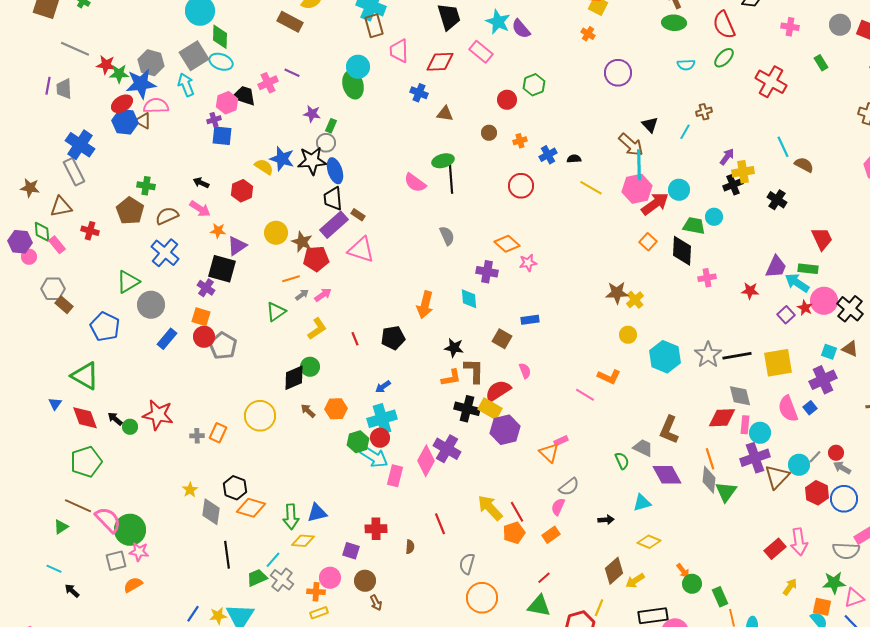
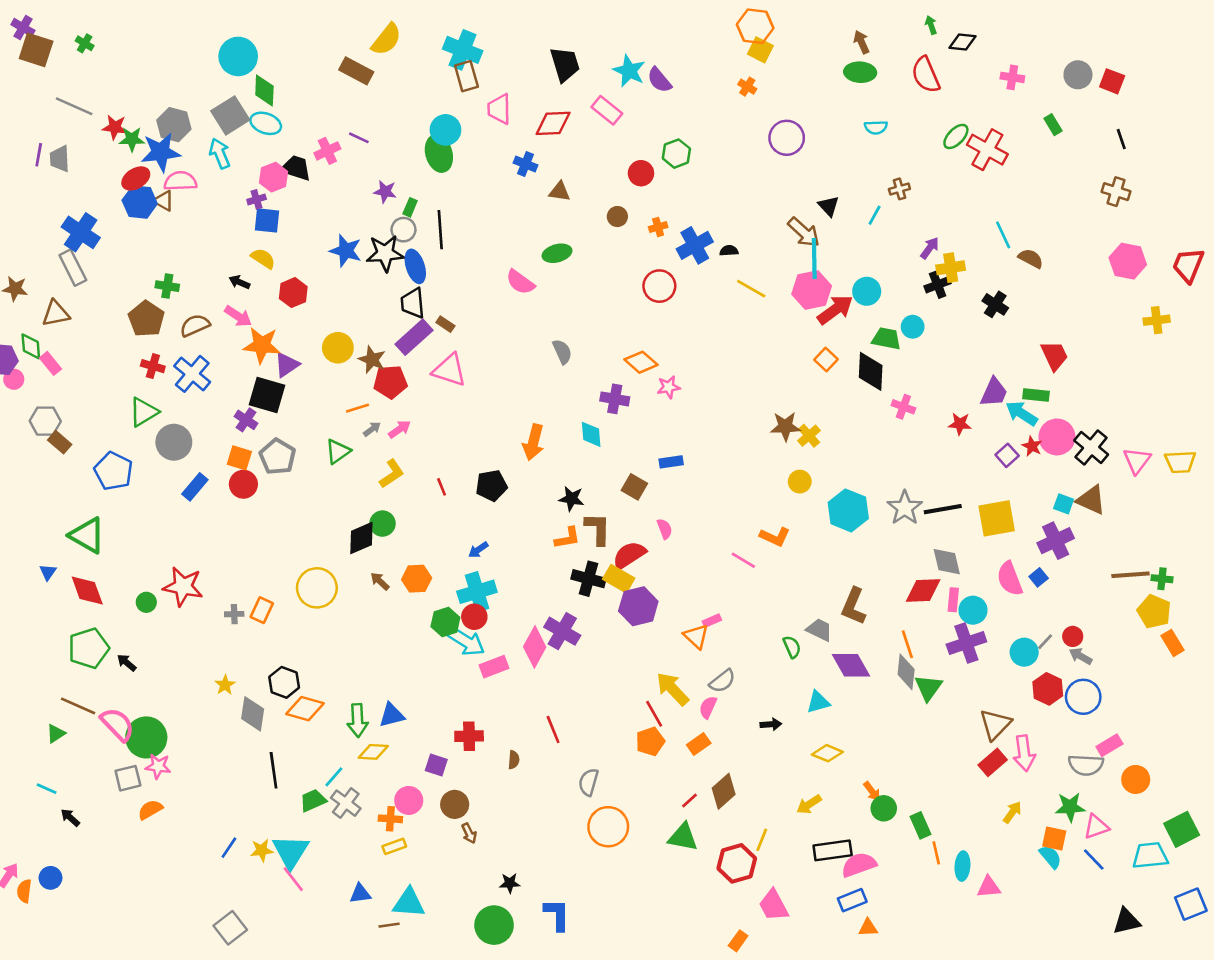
green ellipse: (724, 58) -> (956, 136), moved
blue cross: (548, 155) -> (695, 245), size x1.5
yellow semicircle: (264, 167) -> (263, 259), moved
black line: (451, 179) -> (440, 230), moved
red cross: (90, 231) -> (153, 366), moved
orange star: (218, 231) -> (262, 345), size x1.8
pink cross: (707, 278) -> (903, 407), turned 30
gray pentagon: (223, 346) -> (278, 457), moved
brown triangle: (850, 349) -> (1091, 500), size x1.4
black arrow: (115, 419) -> (127, 663), moved
pink rectangle: (395, 476) -> (494, 667), turned 55
brown triangle: (777, 477) -> (995, 724), moved
yellow arrow: (490, 508) -> (672, 689), moved
brown diamond: (614, 571) -> (724, 791), moved

